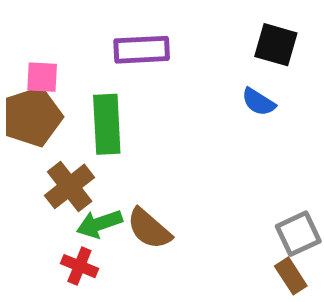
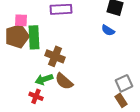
green rectangle: (107, 124) -> (34, 37), moved
brown cross: (70, 186) -> (55, 56), moved, turned -30

